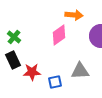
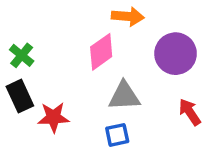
gray triangle: (80, 71) -> (124, 96), moved
blue square: (55, 82) -> (117, 135), moved

